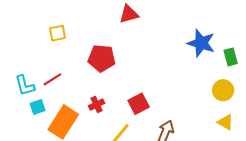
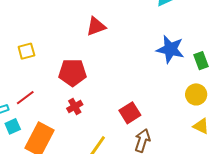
red square: (139, 104) -> (130, 113), moved
red cross: (97, 105) -> (75, 107), moved

